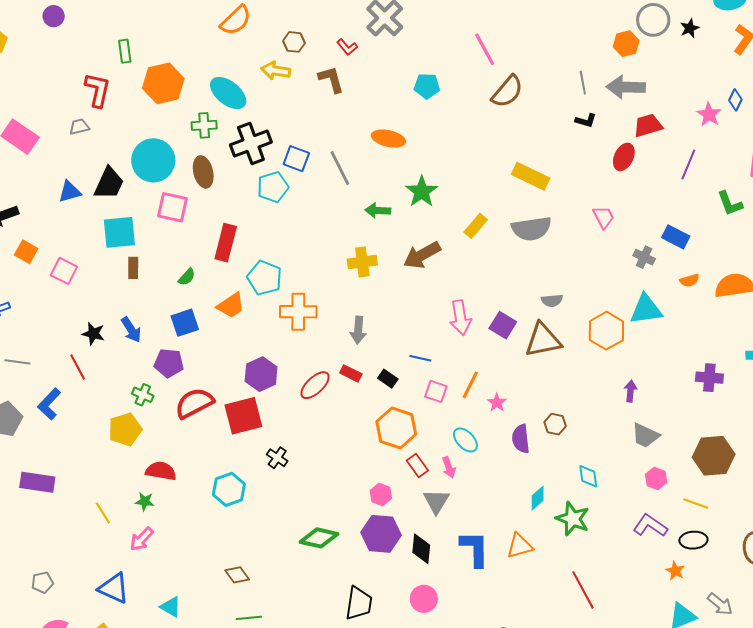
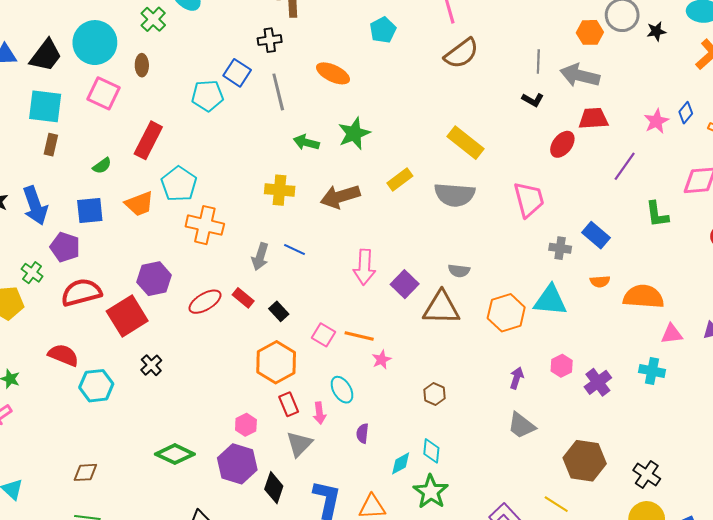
cyan pentagon: (427, 86) -> (383, 30), turned 30
green cross: (204, 125) -> (153, 19), turned 35
black cross: (251, 143) -> (270, 40), moved, size x0.6
brown ellipse: (203, 172) -> (142, 65), size x0.7
pink trapezoid: (604, 217) -> (529, 199), size x1.5
gray cross: (644, 257) -> (560, 248), turned -30
blue arrow: (131, 330) -> (35, 206), size x1.4
blue line: (420, 358) -> (295, 250), moved
purple cross: (709, 378) -> (598, 382), turned 36
orange line: (470, 385) -> (359, 336), turned 64
red square: (243, 416) -> (127, 316), turned -30
purple semicircle: (521, 439) -> (363, 433), moved, size x0.7
red semicircle: (161, 471) -> (63, 355), moved
cyan diamond: (588, 476) -> (431, 451), moved
pink hexagon: (656, 478) -> (562, 366), moved
brown diamond: (237, 575) -> (85, 472), turned -70

